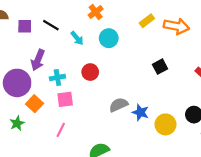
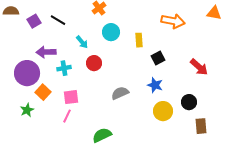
yellow rectangle: (147, 21) -> (139, 40), moved, turned -56
purple square: (25, 26) -> (34, 21), turned -32
cyan arrow: (77, 38) -> (82, 42), moved
purple arrow: (38, 60) -> (46, 52), turned 66
pink square: (65, 99) -> (71, 97), moved
blue star: (140, 112) -> (155, 85), moved

